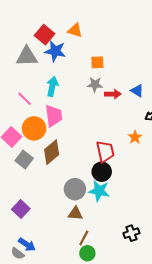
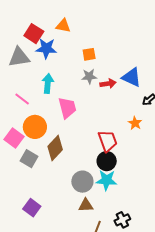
blue triangle: (137, 91) -> (132, 77), size x1.5
pink trapezoid: (54, 116) -> (67, 108), moved
black cross: (131, 233) -> (122, 220), moved

